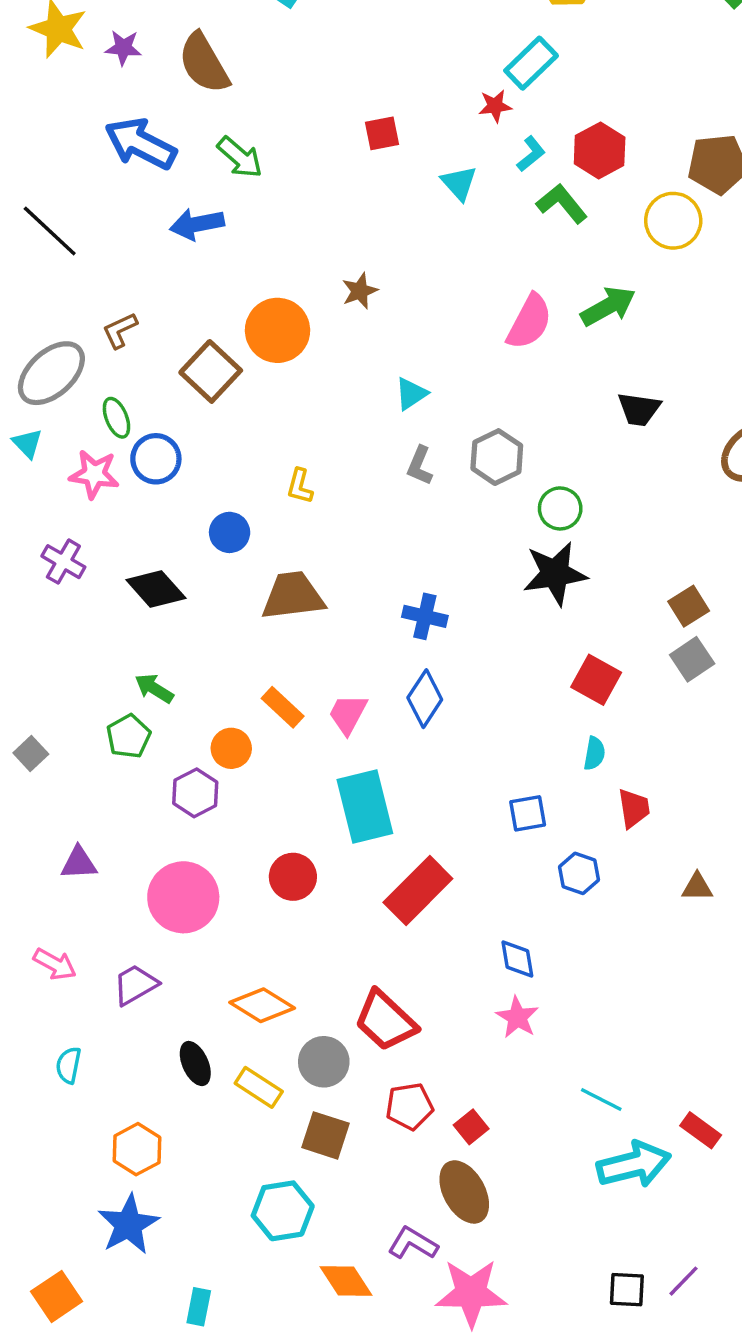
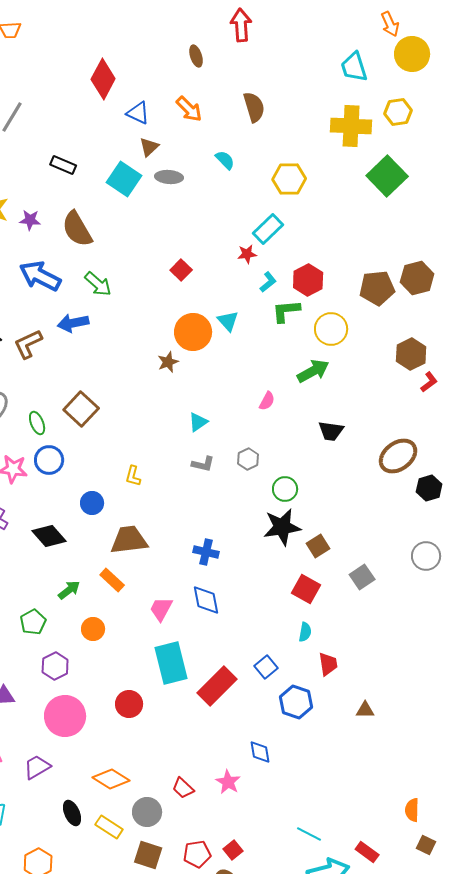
red square: (382, 133) -> (181, 270), turned -35
cyan triangle: (459, 183) -> (228, 321), moved
green L-shape: (562, 204) -> (286, 311), turned -56
yellow circle: (673, 221) -> (331, 329), moved
pink semicircle: (529, 322) -> (267, 401), moved, size x0.6
brown L-shape: (120, 330) -> (28, 344), moved, size x1.4
orange circle: (278, 330) -> (193, 332), moved
green ellipse: (116, 418) -> (37, 423), moved
gray hexagon: (497, 457) -> (248, 459), size x0.7
gray L-shape: (420, 466) -> (203, 464), turned -100
brown square: (689, 606) -> (318, 546), moved
green arrow: (154, 688) -> (69, 590), moved, turned 110
blue diamond: (425, 699) -> (206, 600), turned -44
orange rectangle: (283, 707) -> (112, 580), moved
purple hexagon: (195, 793) -> (55, 666), moved
blue square: (528, 813) -> (266, 667), turned -30
blue hexagon: (579, 873) -> (296, 702), size x1.4
red rectangle: (418, 890) -> (217, 686), moved
pink star: (517, 1017) -> (228, 782), moved
red trapezoid: (385, 1021) -> (183, 788), size x0.6
red pentagon: (409, 1106) -> (197, 854), moved

